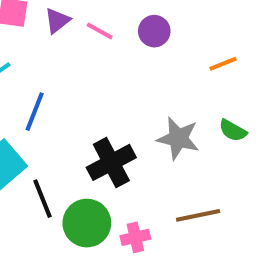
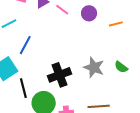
orange line: (223, 64) -> (116, 24), moved

